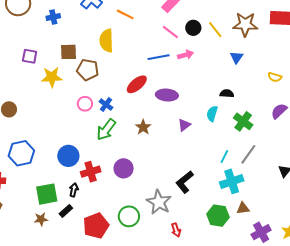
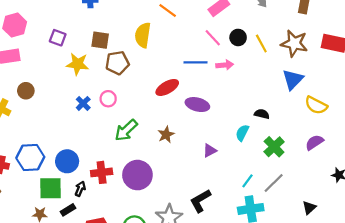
blue triangle: (237, 57) -> (293, 79), moved, size x1.5
brown pentagon: (88, 70) -> (117, 63), turned -30
yellow semicircle: (275, 77) -> (316, 105), size x1.5
blue cross: (106, 105) -> (83, 103), moved
purple triangle: (184, 125) -> (210, 151), moved
blue hexagon: (21, 153) -> (30, 157), moved
blue circle: (68, 156) -> (67, 161), moved
purple circle: (124, 168) -> (137, 175), size x1.4

